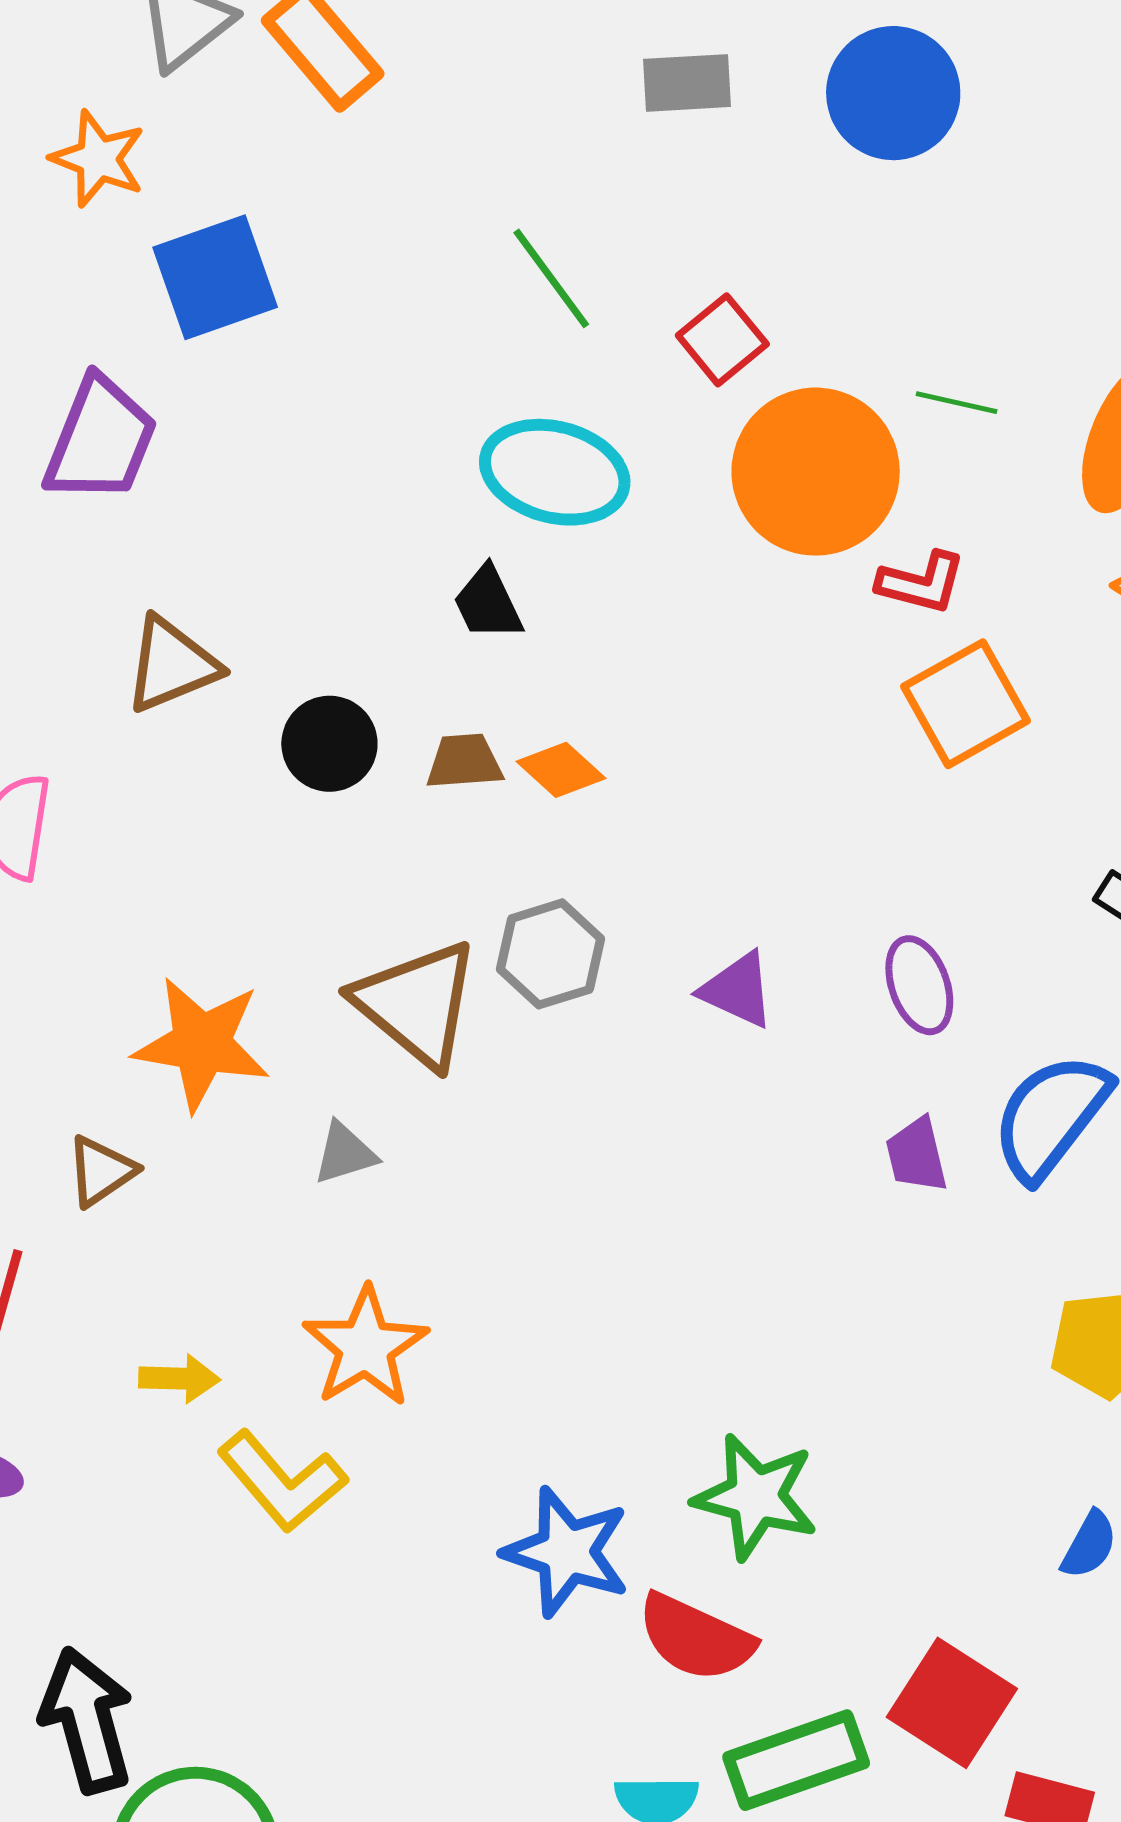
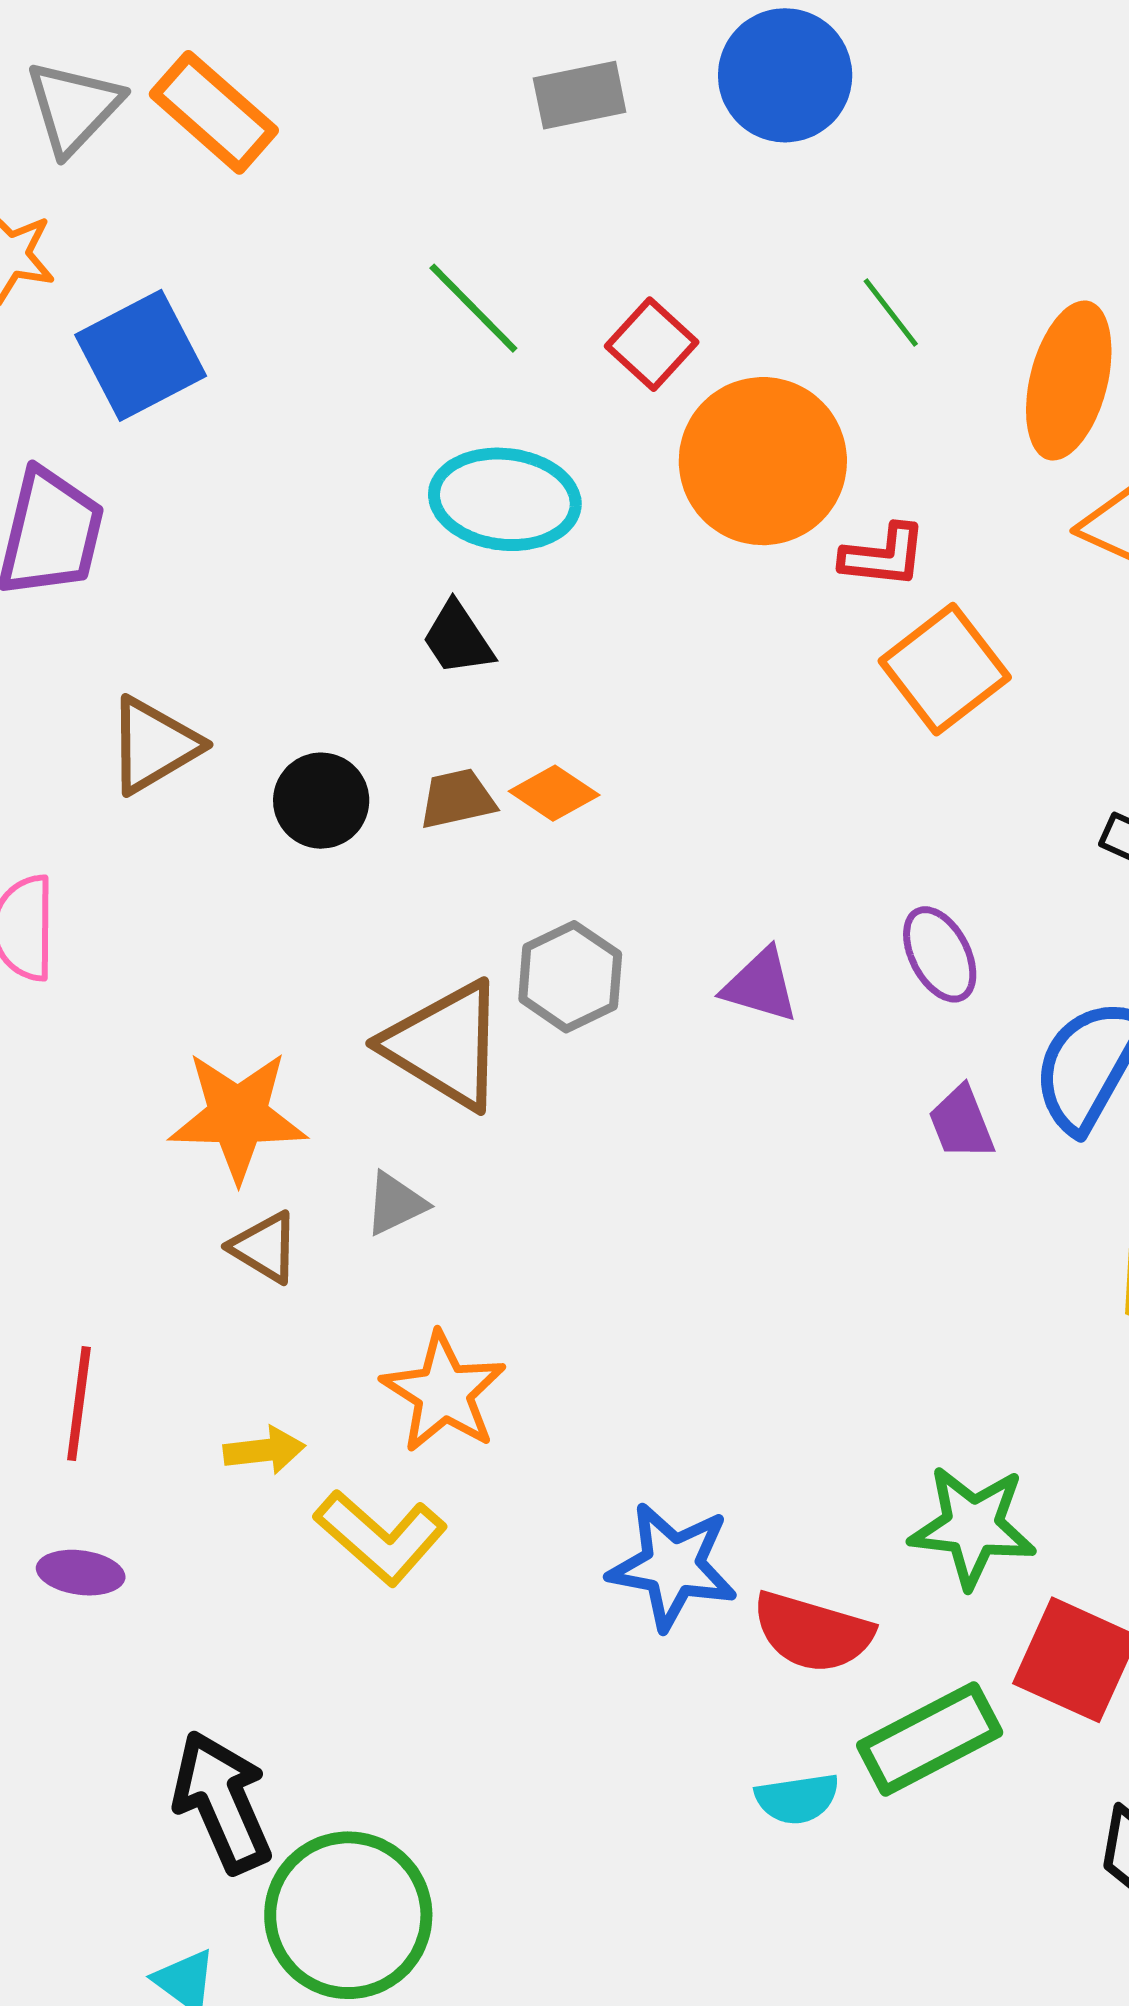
green line: (957, 403) -> (891, 312), moved, turned 48
brown triangle: (101, 1171) -> (265, 1247), moved, turned -46
green star: (756, 1497) -> (973, 1527), moved

